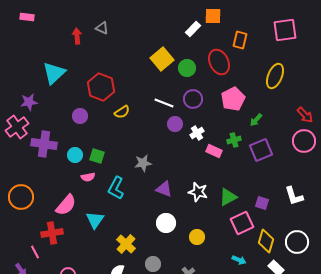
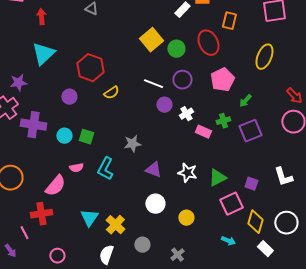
red arrow: (77, 36) -> (41, 17), moved
pink semicircle: (88, 177) -> (76, 168), moved
cyan triangle: (95, 220) -> (89, 218), moved

